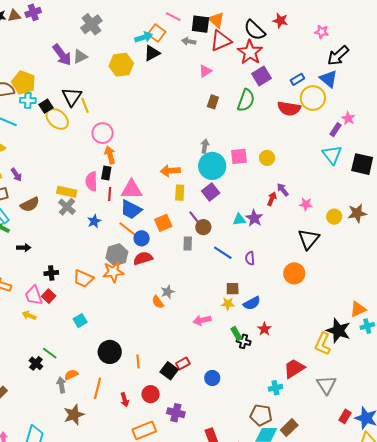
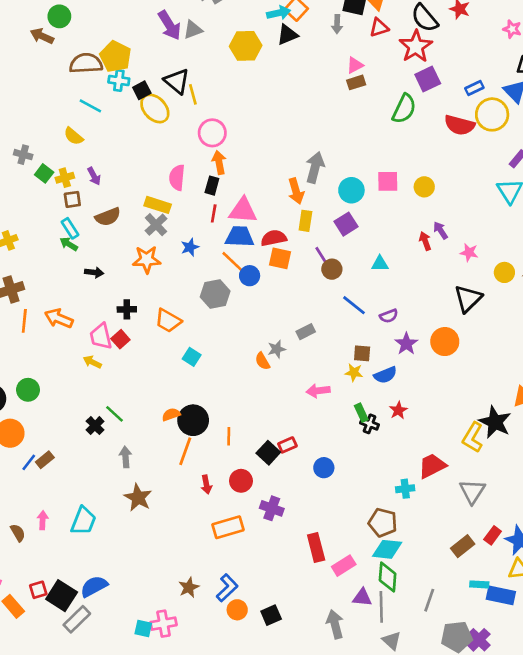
gray arrow: (189, 41) -> (337, 24), turned -104
red triangle: (221, 41) -> (379, 28), size x0.7
black triangle: (72, 97) -> (177, 81), turned -30
brown rectangle: (213, 102) -> (356, 82), moved, turned 48
gray arrow: (205, 146) -> (315, 168), moved, size x1.6
cyan circle: (212, 166) -> (351, 190), size x0.7
orange arrow: (170, 171) -> (296, 191), turned -108
pink semicircle: (91, 181) -> (177, 178), moved
red arrow: (272, 199) -> (425, 241), turned -48
blue trapezoid: (131, 210) -> (240, 237), turned 150
purple star: (254, 218) -> (406, 344), moved
orange square: (163, 223) -> (280, 258), turned 30
gray rectangle: (188, 243) -> (306, 332), moved, turned 56
red semicircle: (143, 258) -> (274, 238), moved
purple semicircle: (250, 258) -> (389, 316), turned -112
orange star: (113, 272) -> (147, 260), moved
cyan square: (80, 321) -> (192, 357), moved, turned -32
orange semicircle: (71, 375) -> (171, 414), moved
orange line: (97, 388) -> (185, 451), moved
brown star: (74, 415) -> (138, 498), turned -30
brown rectangle: (289, 428) -> (463, 546), moved

